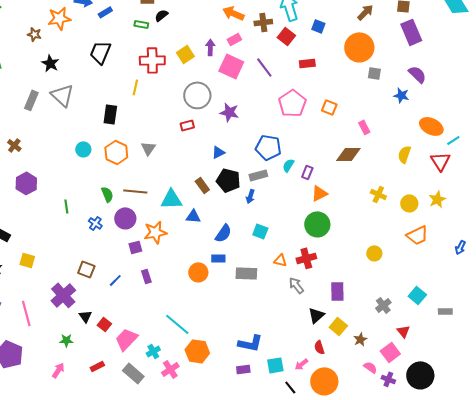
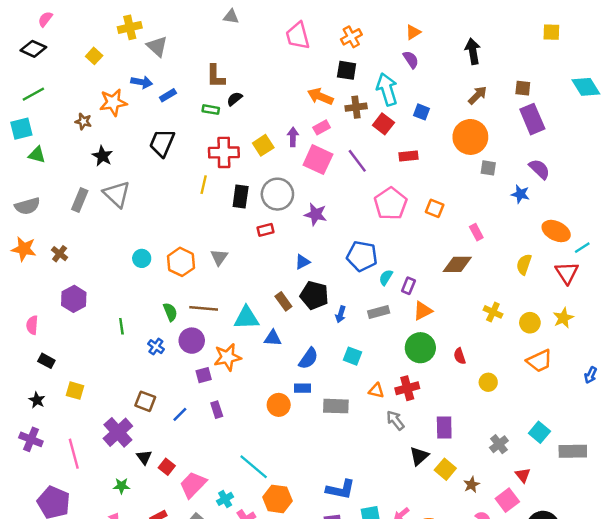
black rectangle: (110, 114) -> (241, 196), moved
gray rectangle: (258, 175) -> (379, 312), moved
gray rectangle: (445, 311) -> (573, 451), size x1.6
red semicircle: (319, 347) -> (460, 356), moved

